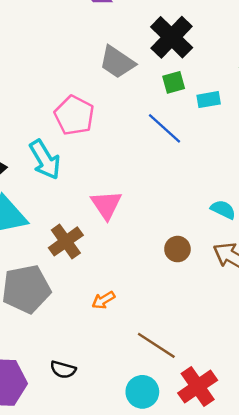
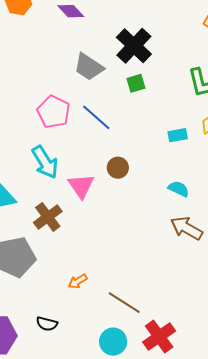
cyan rectangle: (209, 100) -> (178, 135), moved
blue line: (165, 128) -> (96, 117), moved
cyan arrow: (45, 160) -> (45, 162), moved
brown circle: (177, 249) -> (118, 168), moved
orange arrow: (103, 300) -> (78, 281), moved

